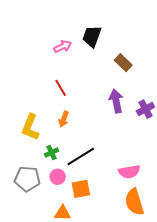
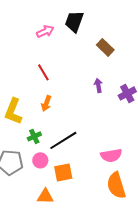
purple arrow: (116, 101) -> (98, 85), size x0.6

